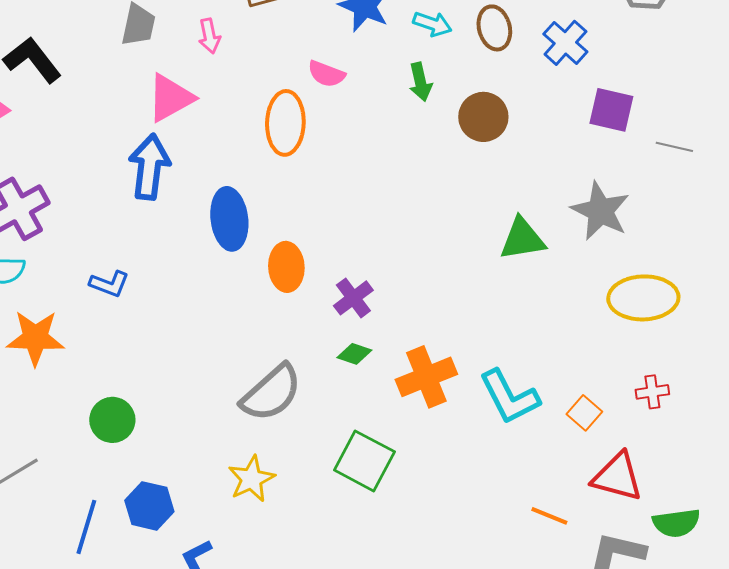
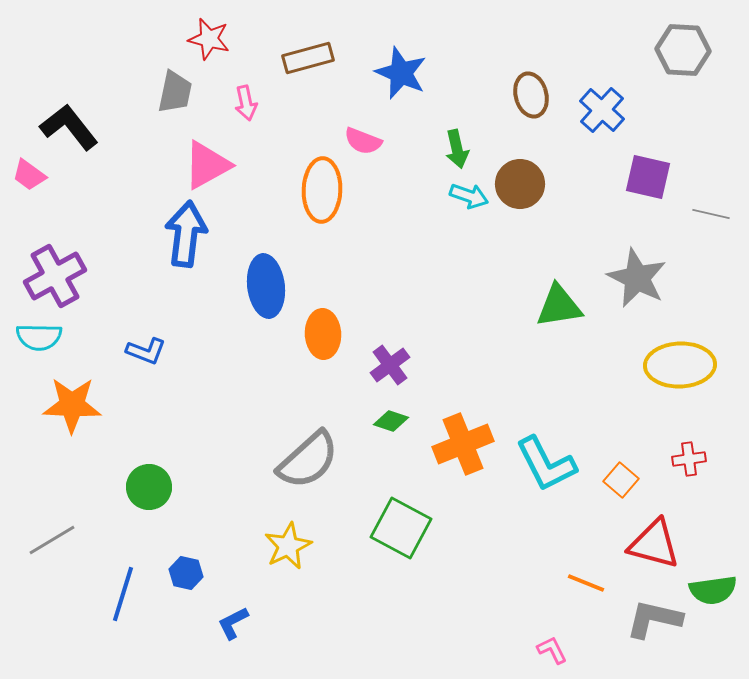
cyan arrow: (432, 24) -> (469, 196), moved
blue hexagon: (149, 506) -> (186, 573), size x0.7

